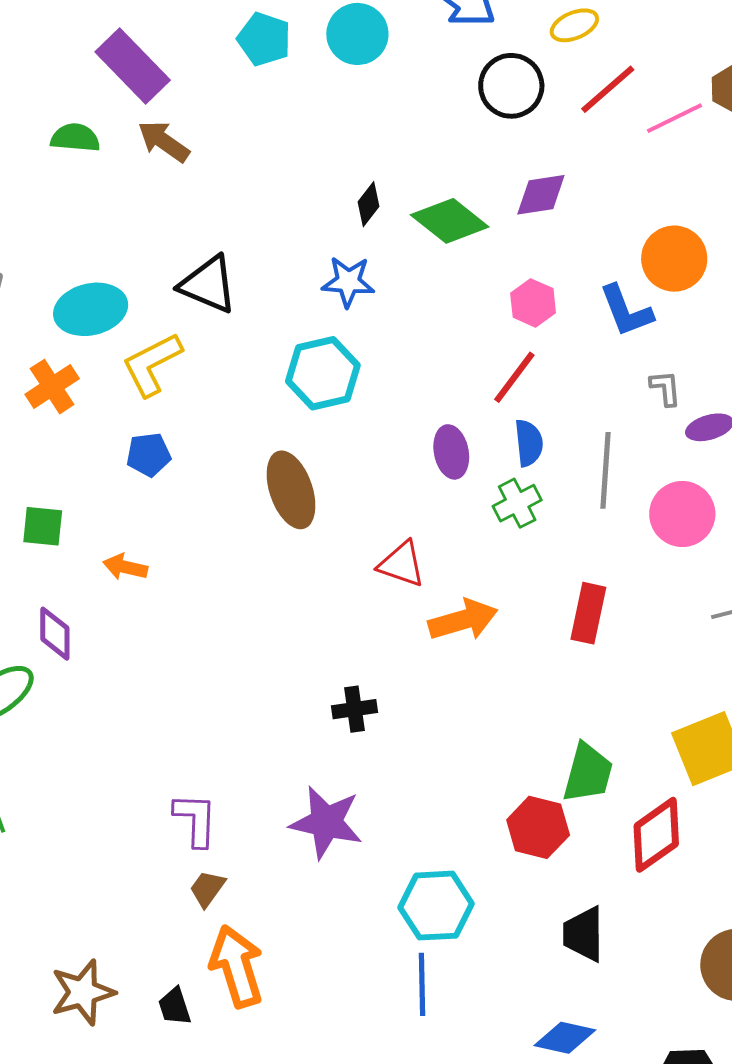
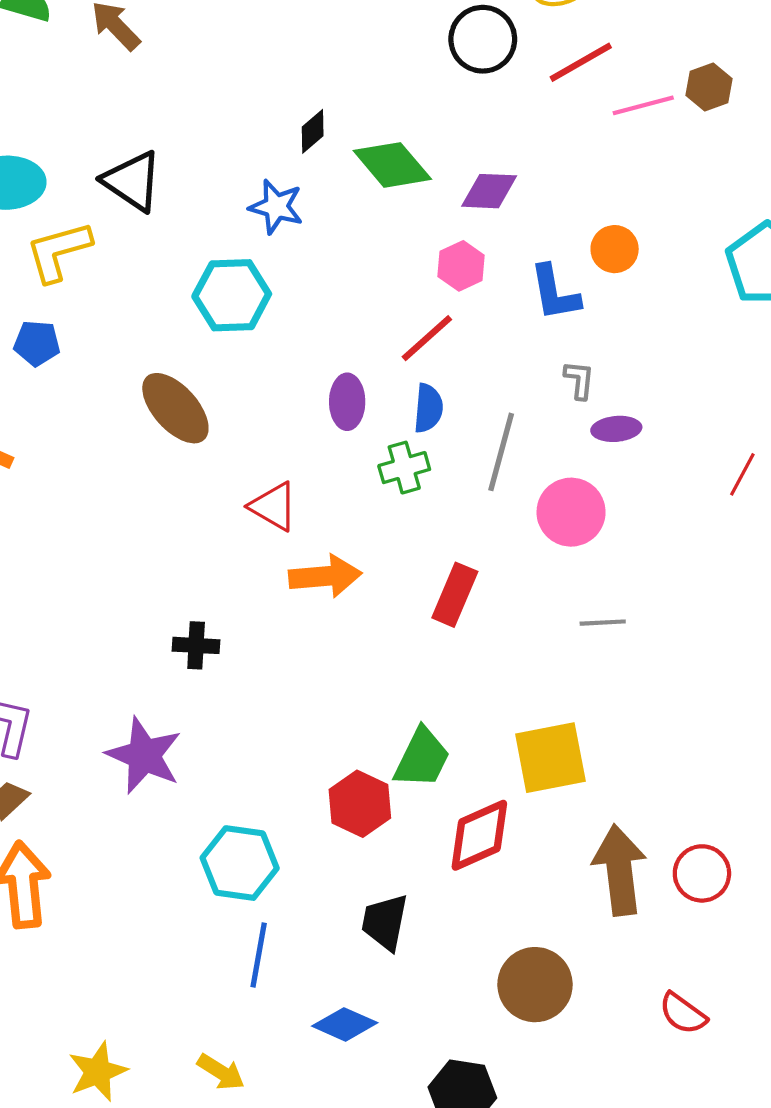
purple diamond: (541, 195) -> (489, 191), moved
orange circle: (674, 259) -> (615, 249), size x0.7
brown ellipse: (291, 490) -> (175, 408), turned -34
blue line: (422, 984) -> (259, 955), moved

